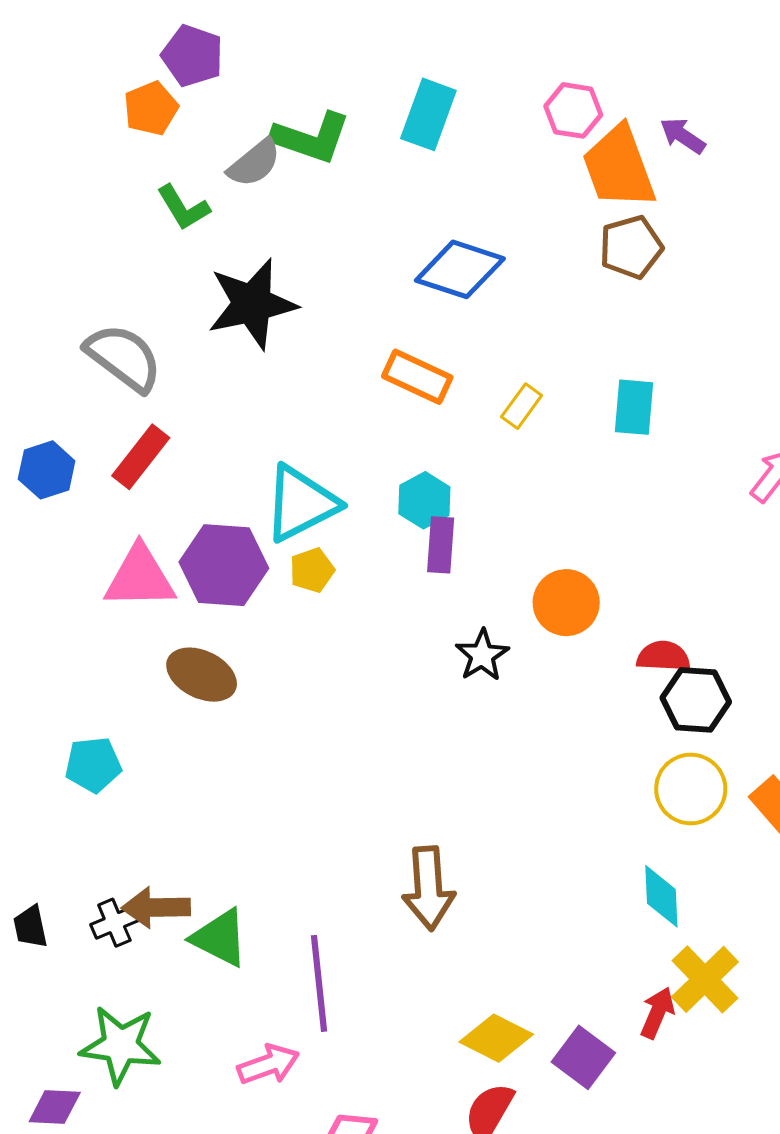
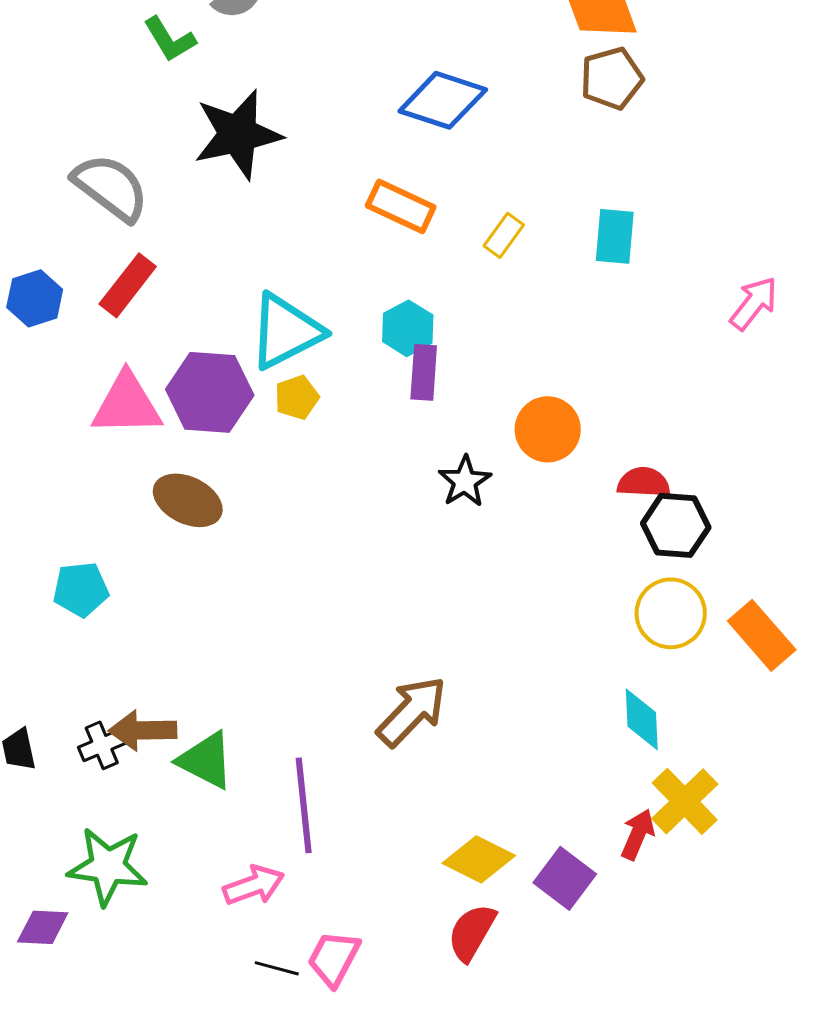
brown arrow: (428, 888) -> (412, 711), turned -132

